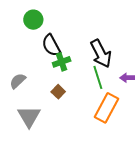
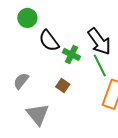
green cross: (62, 62) -> (72, 54), moved, turned -36

